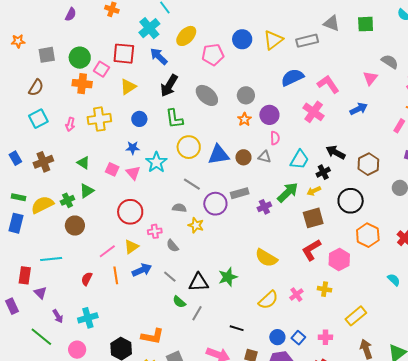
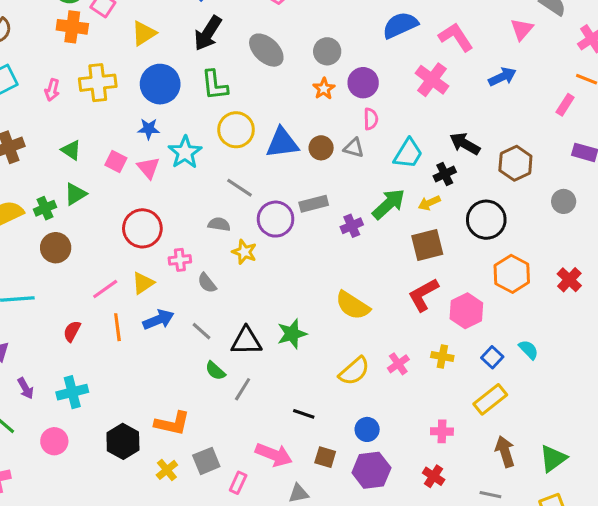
blue circle: (139, 119) -> (160, 84), size x1.6
cyan semicircle: (394, 280) -> (529, 350), moved
blue square: (298, 338) -> (492, 357), moved

